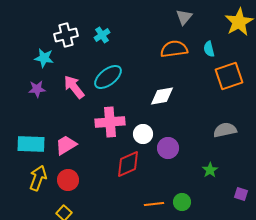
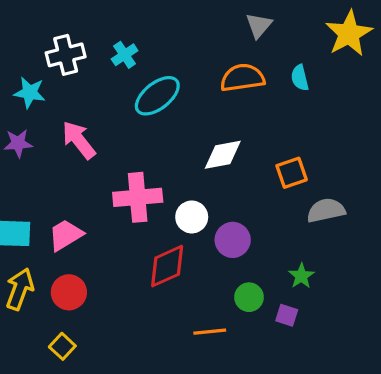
orange square: (229, 76) -> (292, 173), moved, size x0.7
cyan ellipse: (108, 77) -> (157, 96), moved
purple square: (241, 194) -> (287, 315), moved
green circle: (182, 202) -> (249, 297), moved

